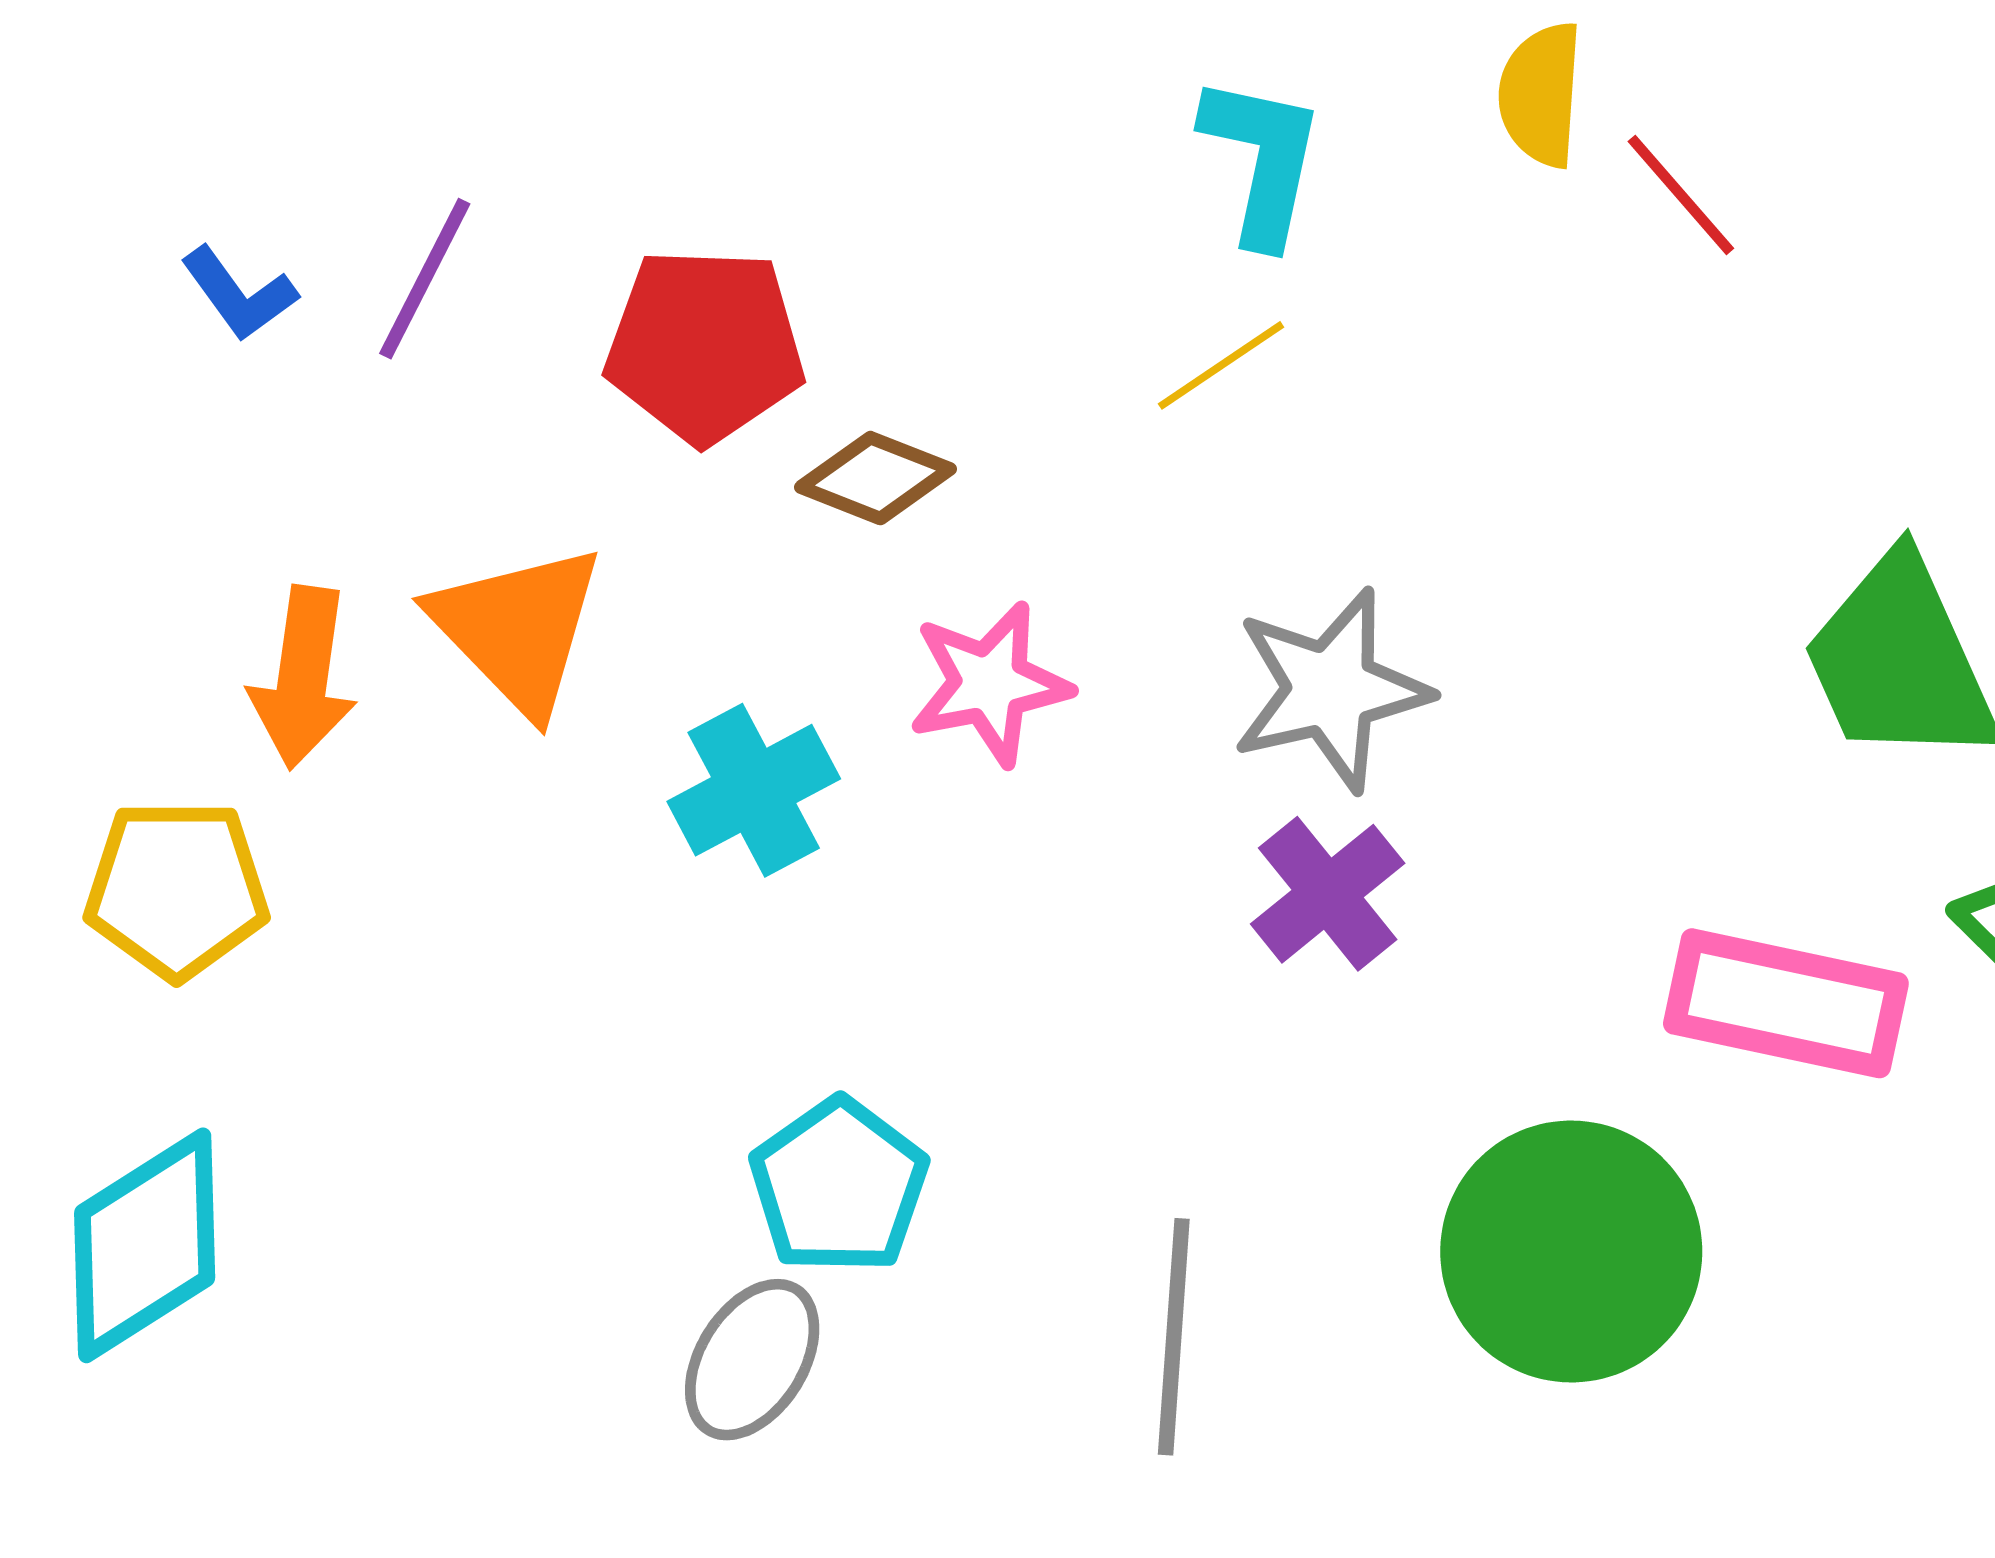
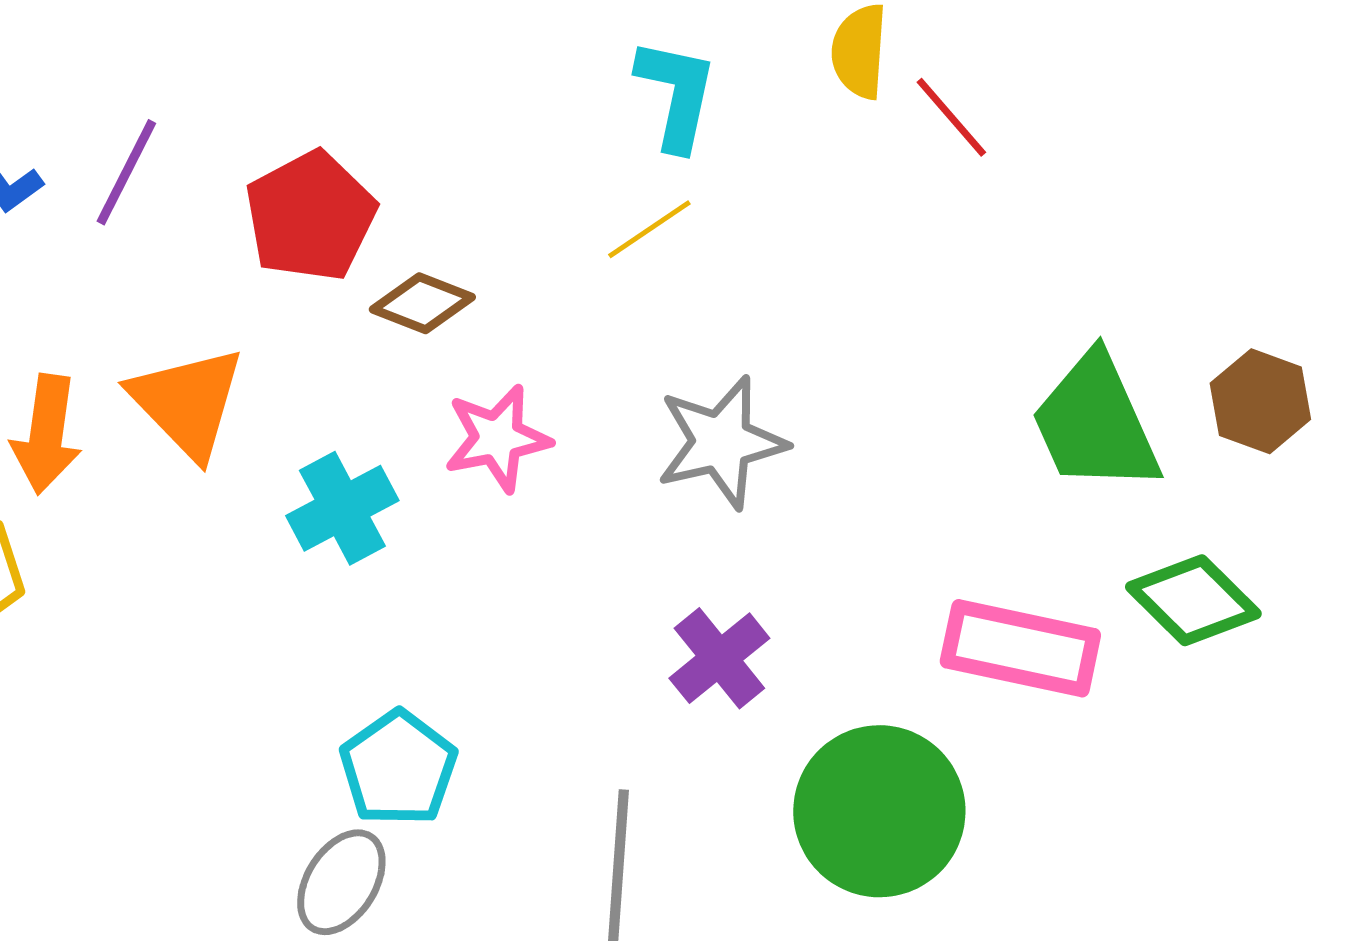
red pentagon: (705, 346) -> (310, 216), turned -30
purple cross: (1328, 894) -> (719, 658), moved

